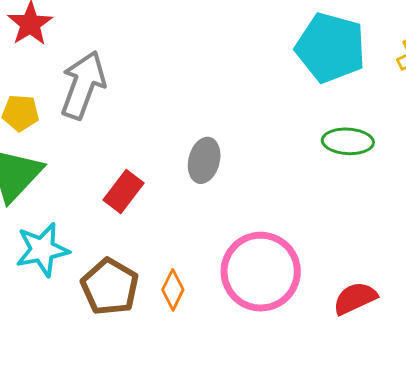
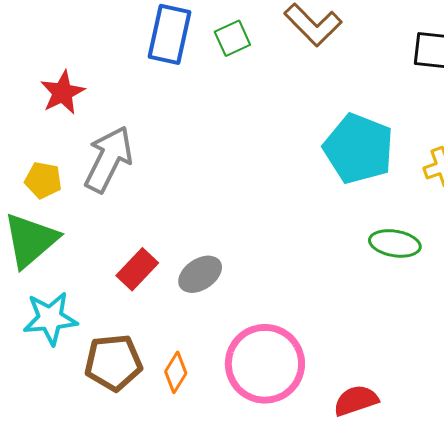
green ellipse: (348, 141) -> (395, 243), moved
gray ellipse: (204, 160) -> (200, 274), moved, turned 36
brown pentagon: (110, 287) -> (113, 362), turned 30

